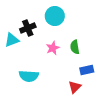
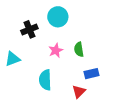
cyan triangle: (12, 40) -> (13, 59), moved
cyan semicircle: (29, 76) -> (45, 80), moved, turned 84

